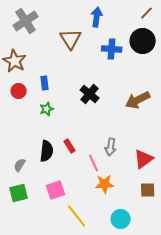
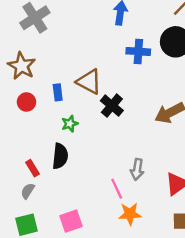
brown triangle: (71, 39) -> (89, 82), moved, turned -30
green star: (47, 109) -> (70, 124), moved
red rectangle: (70, 146) -> (32, 168), moved
black semicircle: (47, 151) -> (60, 156), moved

